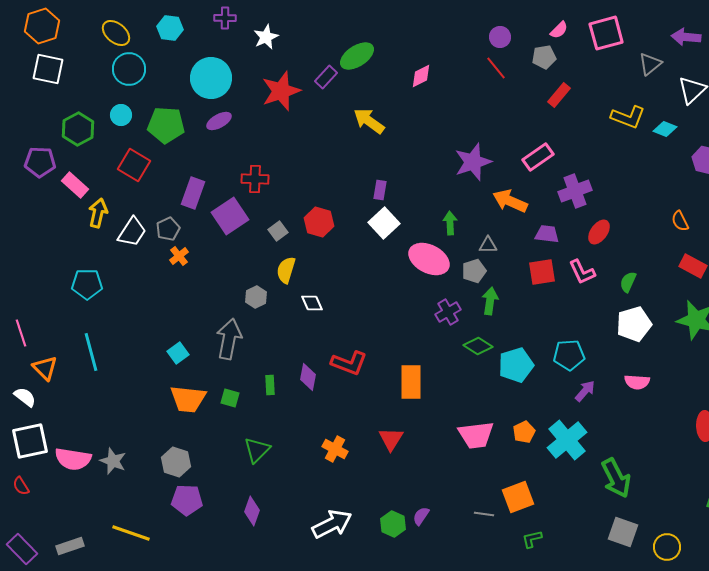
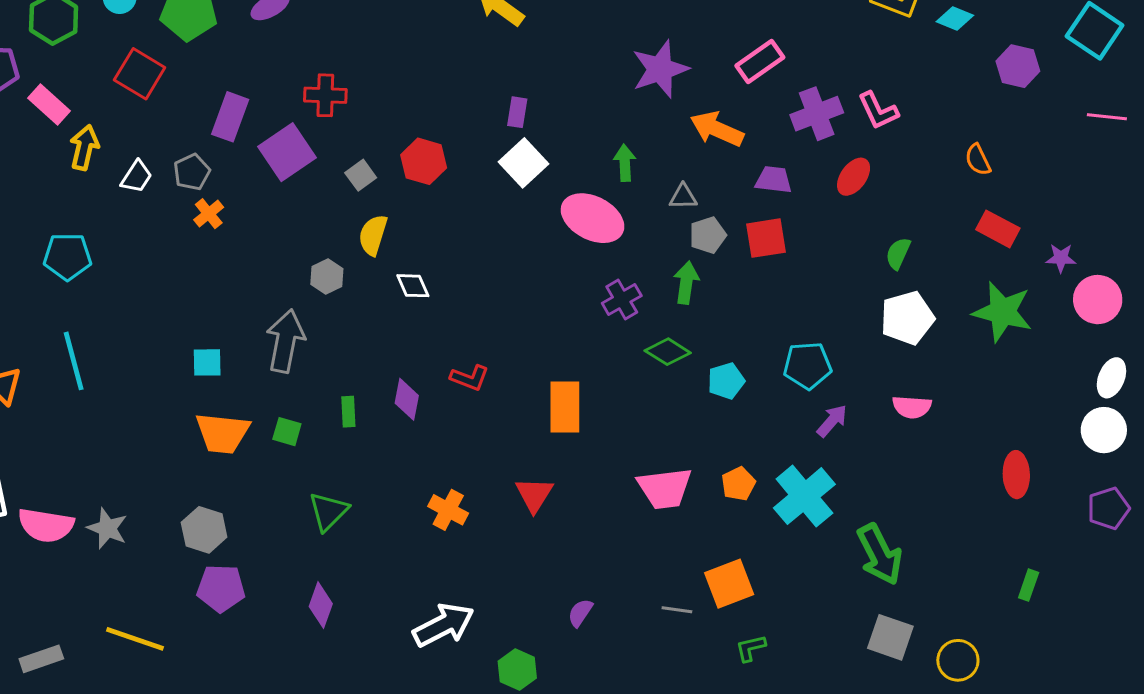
white trapezoid: (132, 232) -> (136, 177), size x0.7
gray pentagon: (474, 271) -> (708, 235), moved
pink L-shape: (582, 272) -> (878, 111), moved
cyan square: (178, 353) -> (207, 362), turned 35
red L-shape: (349, 363) -> (470, 378), size x0.7
cyan pentagon: (516, 365) -> (726, 381), size x0.7
green hexagon: (393, 524) -> (517, 670), moved

